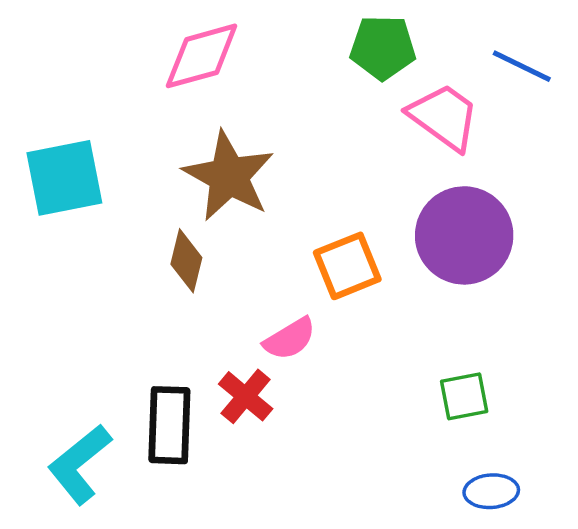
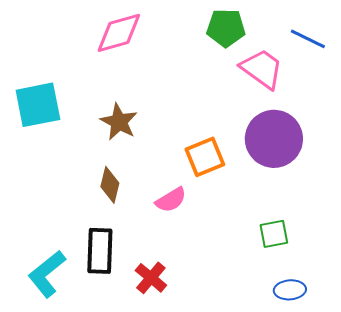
brown star: (229, 176) -> (119, 122), moved, size x0.7
brown diamond: (186, 261) -> (110, 185), moved
red cross: (246, 396) -> (151, 278), moved

